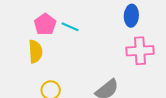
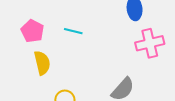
pink pentagon: (45, 24) -> (32, 31), moved

